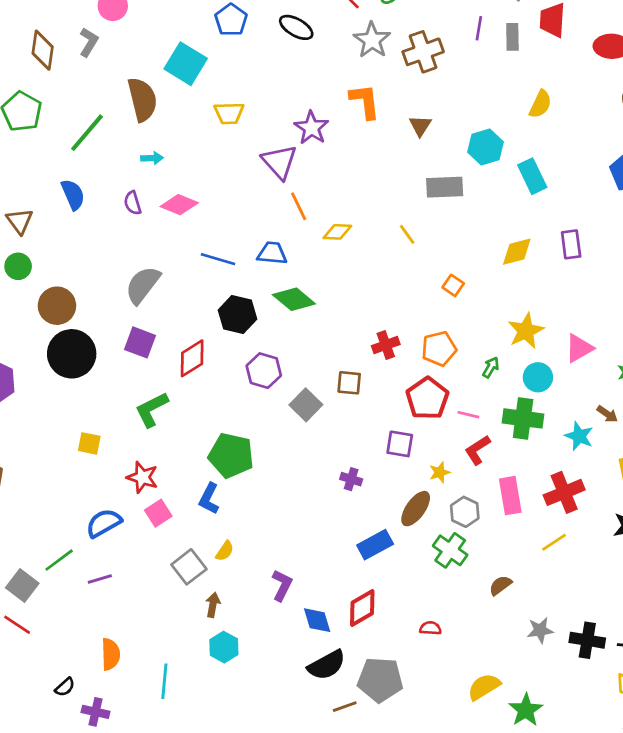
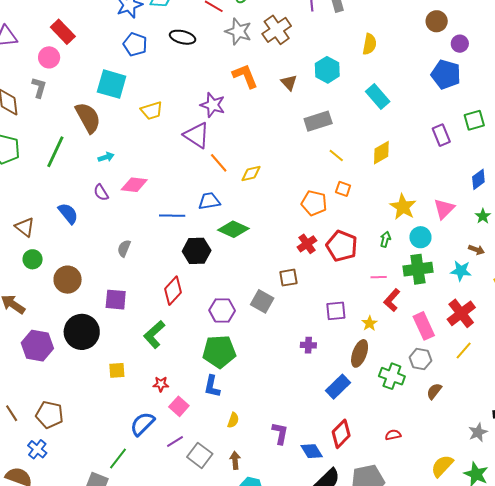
cyan hexagon: (486, 147) -> (327, 70), moved
blue semicircle: (73, 195) -> (68, 213), moved
yellow line: (407, 234) -> (336, 156), moved
purple rectangle: (571, 244) -> (441, 135), moved
gray semicircle: (143, 285) -> (124, 248), size x0.6
purple square: (140, 342) -> (116, 300), moved
orange pentagon: (439, 349) -> (314, 203), moved, turned -30
black circle: (72, 354) -> (82, 332), moved
purple hexagon: (264, 371) -> (222, 310), moved
red pentagon: (427, 398) -> (342, 246), moved
red star: (142, 477) -> (161, 384), size x0.7
gray hexagon: (465, 512) -> (420, 359), moved
gray square: (189, 567) -> (200, 455), moved
purple line: (100, 579) -> (175, 441), moved
gray star: (540, 630) -> (478, 432), moved

